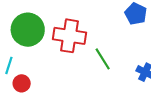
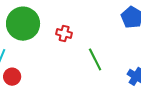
red cross: (69, 36) -> (64, 34), size x0.5

